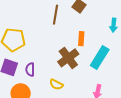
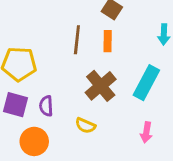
brown line: (55, 15) -> (77, 40), moved
orange rectangle: (81, 39) -> (108, 41), moved

